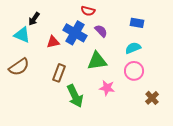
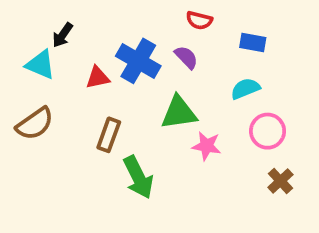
red semicircle: (88, 11) -> (199, 20), moved
pink circle: (134, 71) -> (268, 131), moved
pink star: (107, 88) -> (207, 146), moved

